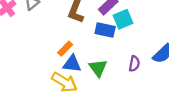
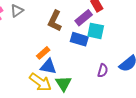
cyan square: (123, 19) -> (96, 31), turned 30
green triangle: (98, 68) -> (64, 83), moved

